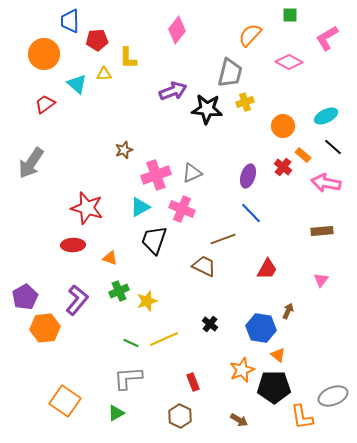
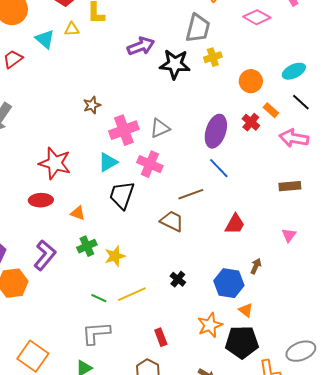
purple ellipse: (248, 176) -> (216, 131), size x1.4

